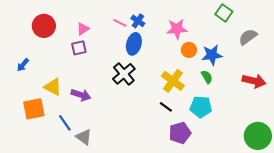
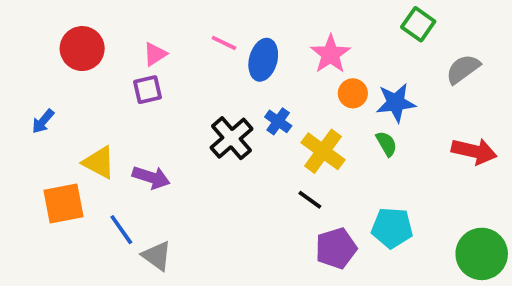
blue cross: (138, 21) -> (278, 121), moved
pink star: (177, 29) -> (330, 54), turned -30
blue ellipse: (134, 44) -> (263, 60), moved
cyan pentagon: (201, 107) -> (392, 228), moved

